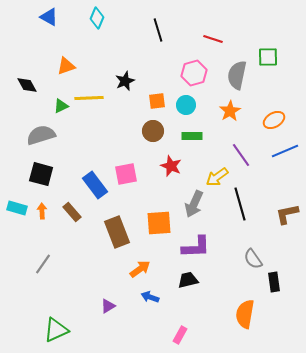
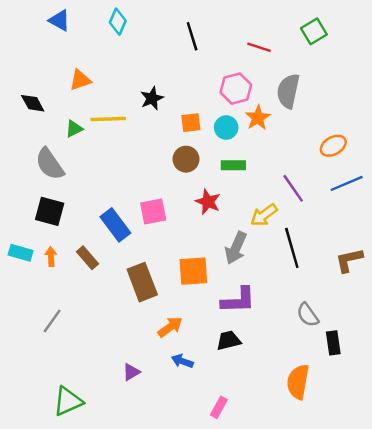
green square: (268, 57) -> (314, 31), moved, turned -30
orange star: (230, 111) -> (258, 118), moved
gray semicircle: (41, 135) -> (50, 164), turned -108

